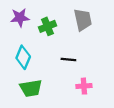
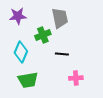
gray trapezoid: (83, 20) -> (60, 18), moved
green cross: (47, 26) -> (43, 35), moved

